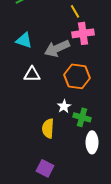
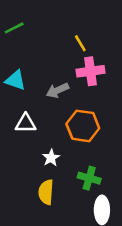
gray arrow: (57, 48) -> (57, 90), size x0.7
white star: (64, 106) -> (51, 158), moved

